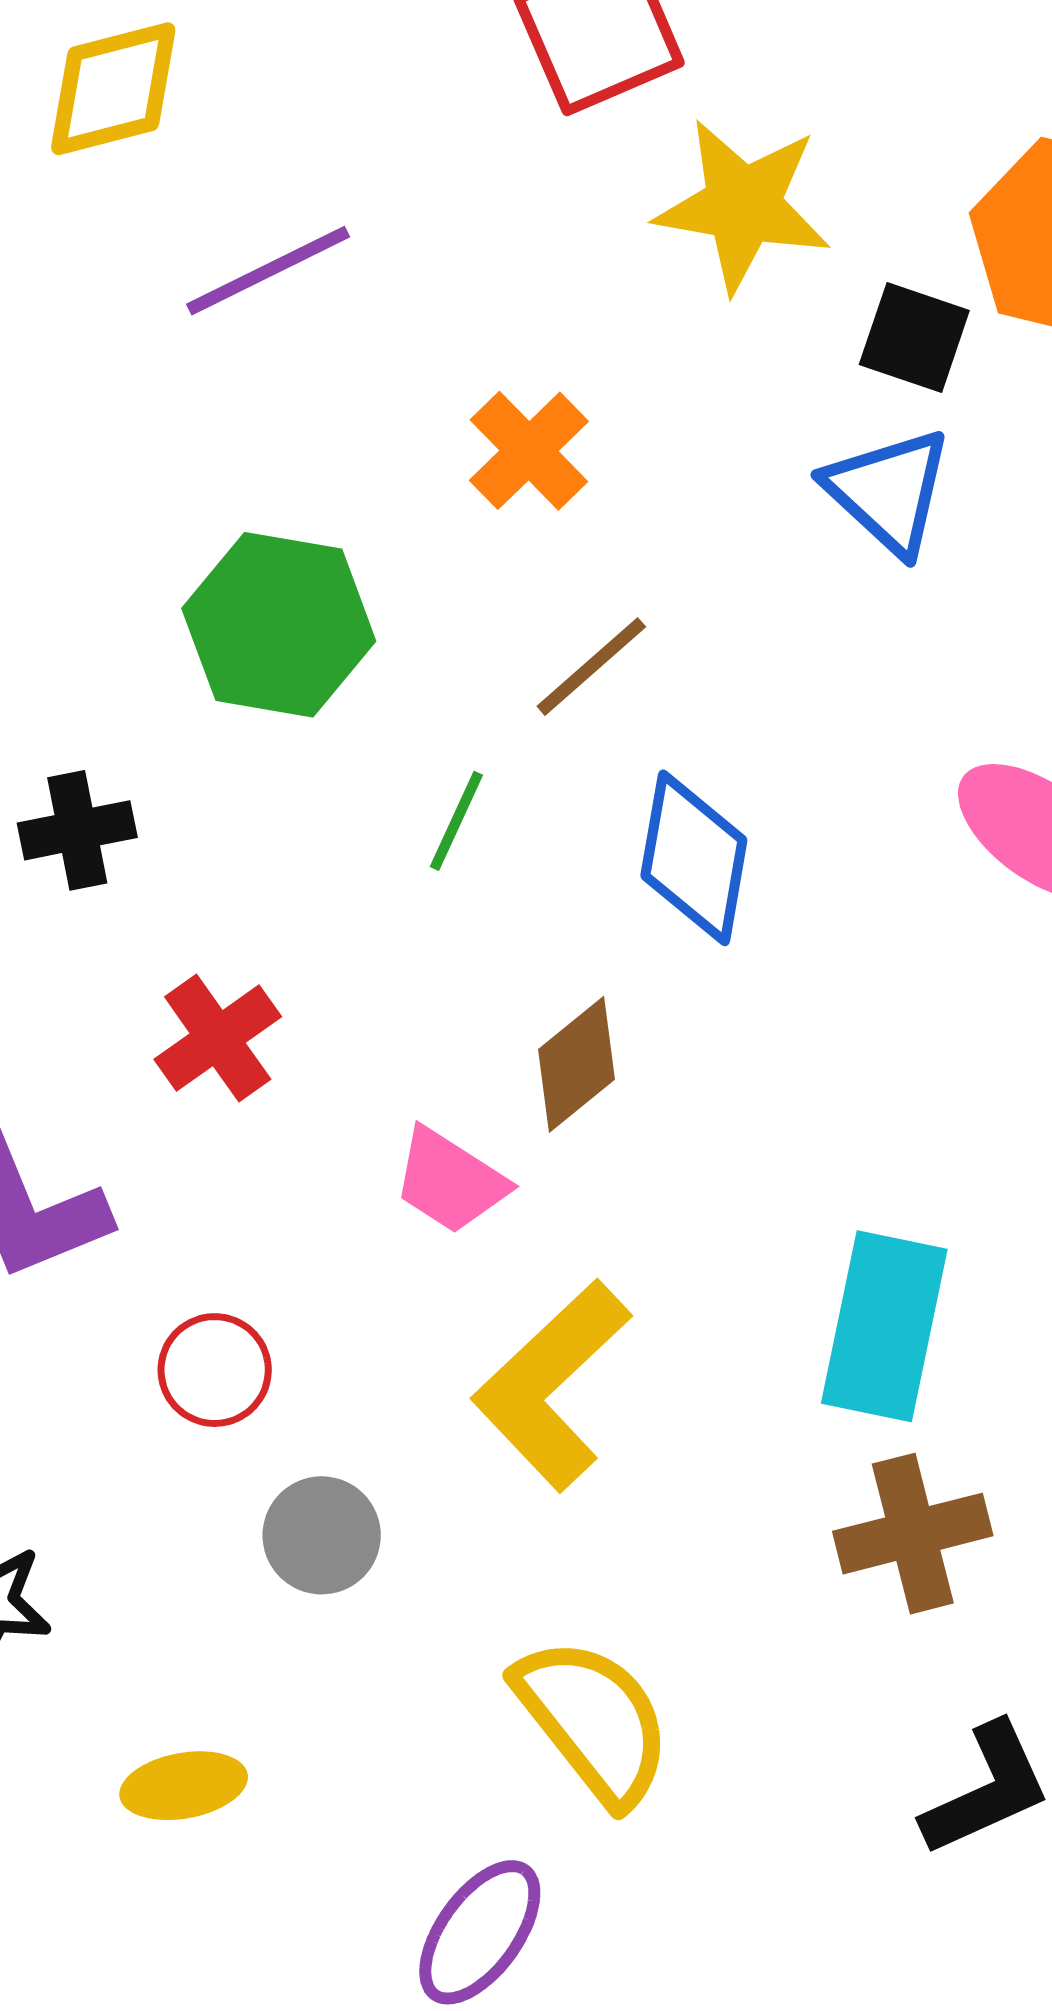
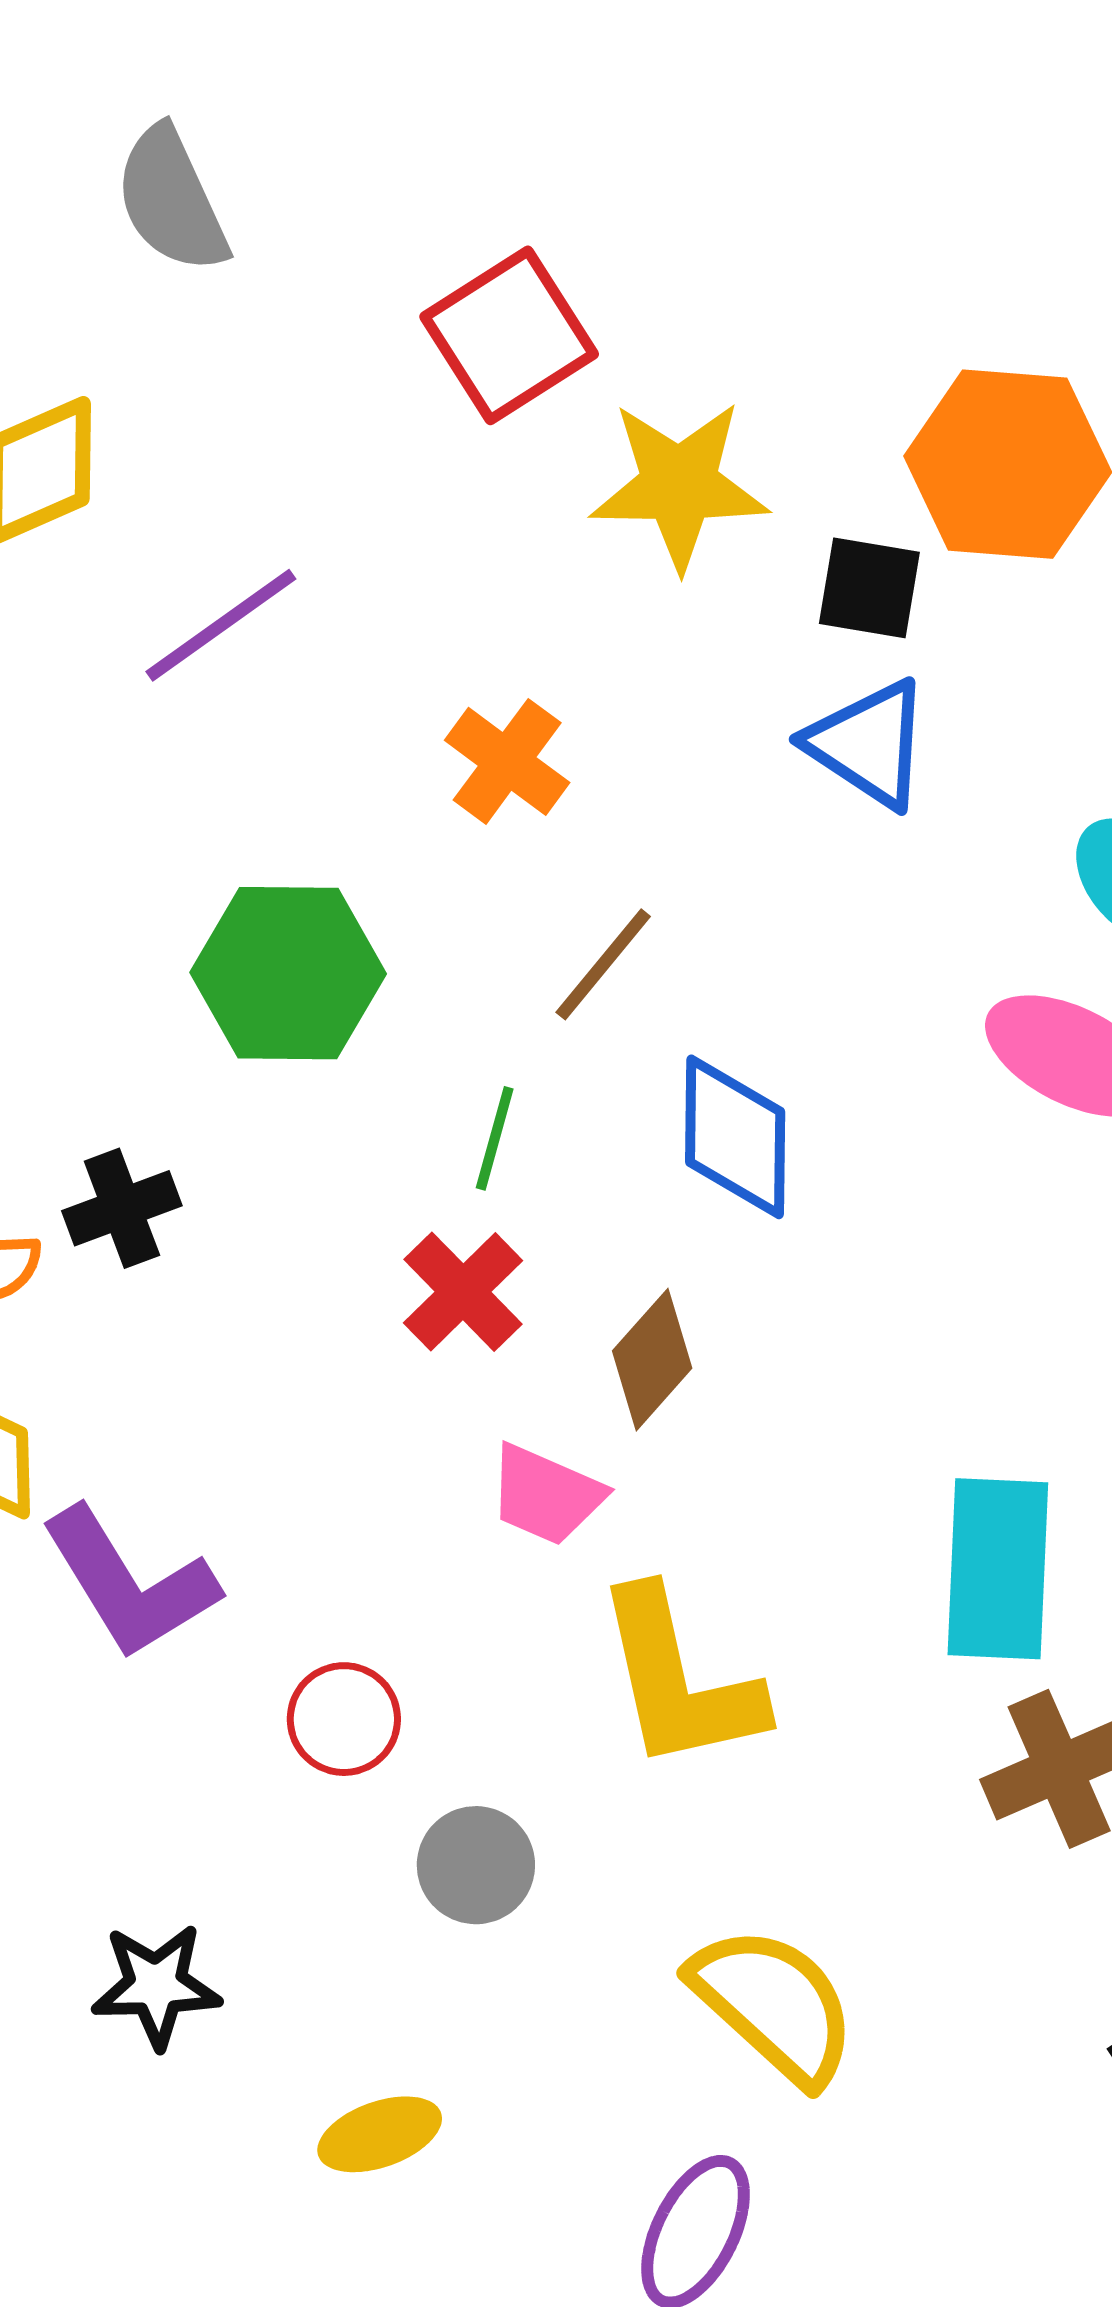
red cross: (218, 1038) -> (463, 1292), moved
yellow L-shape: (552, 1385) -> (679, 1680), turned -50

